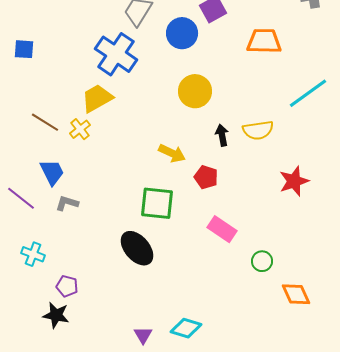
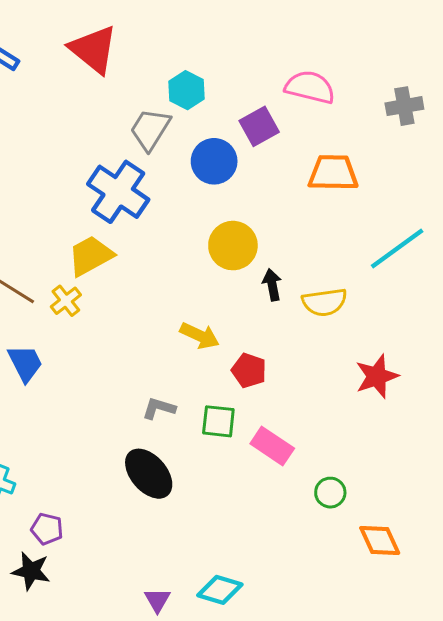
black arrow: (222, 135) -> (272, 285), moved
gray L-shape: (67, 203) -> (159, 408), moved
green square: (157, 203) -> (218, 421), moved, size x0.7

